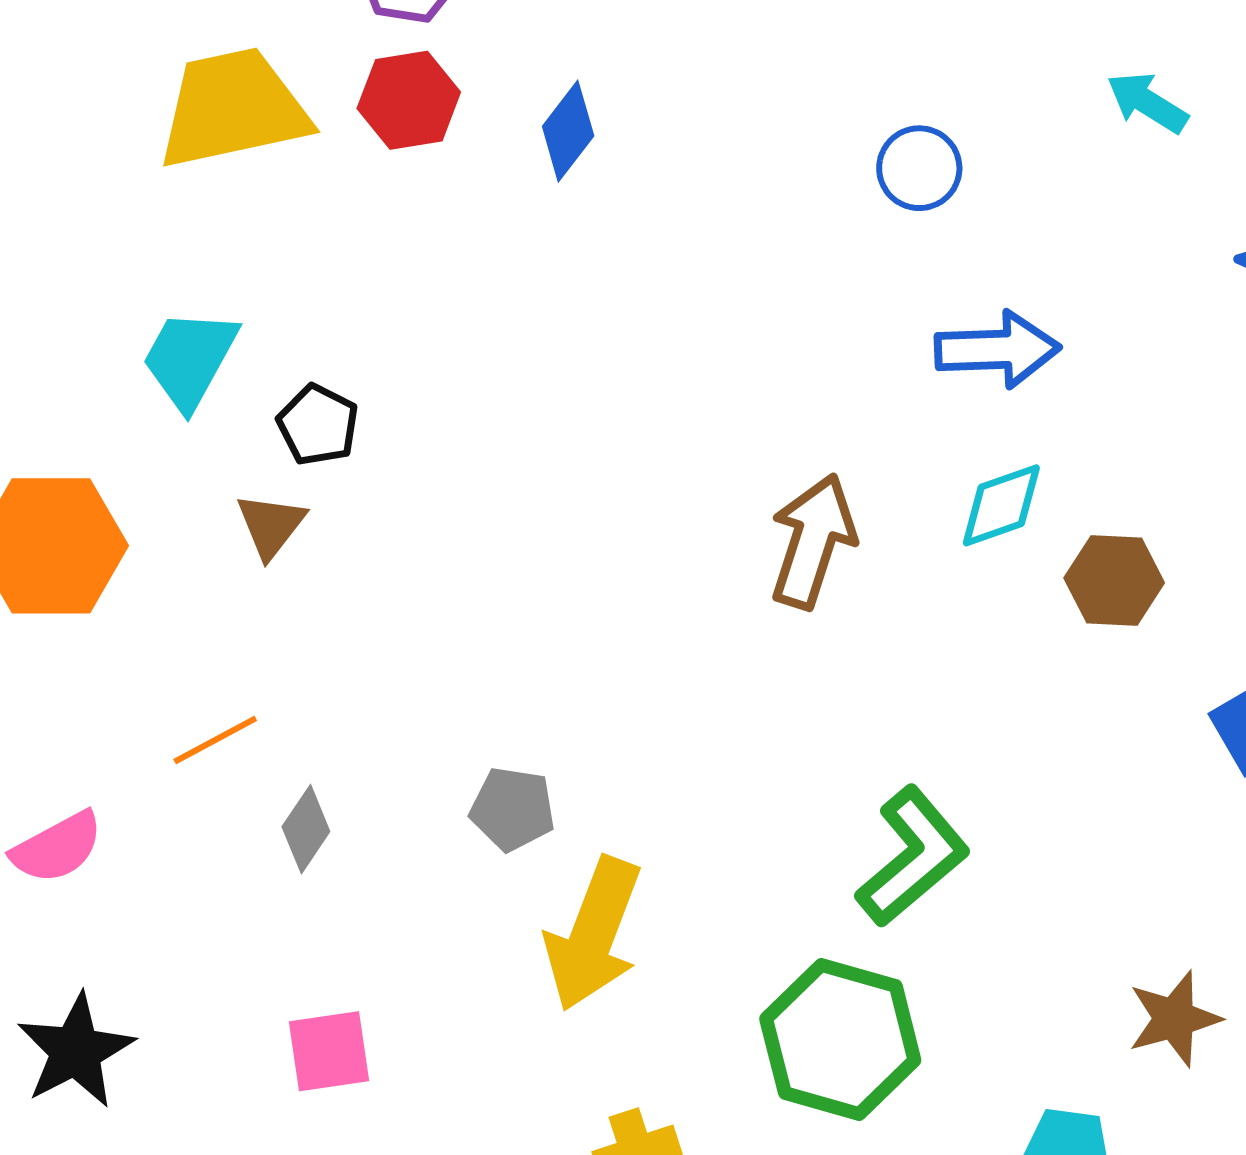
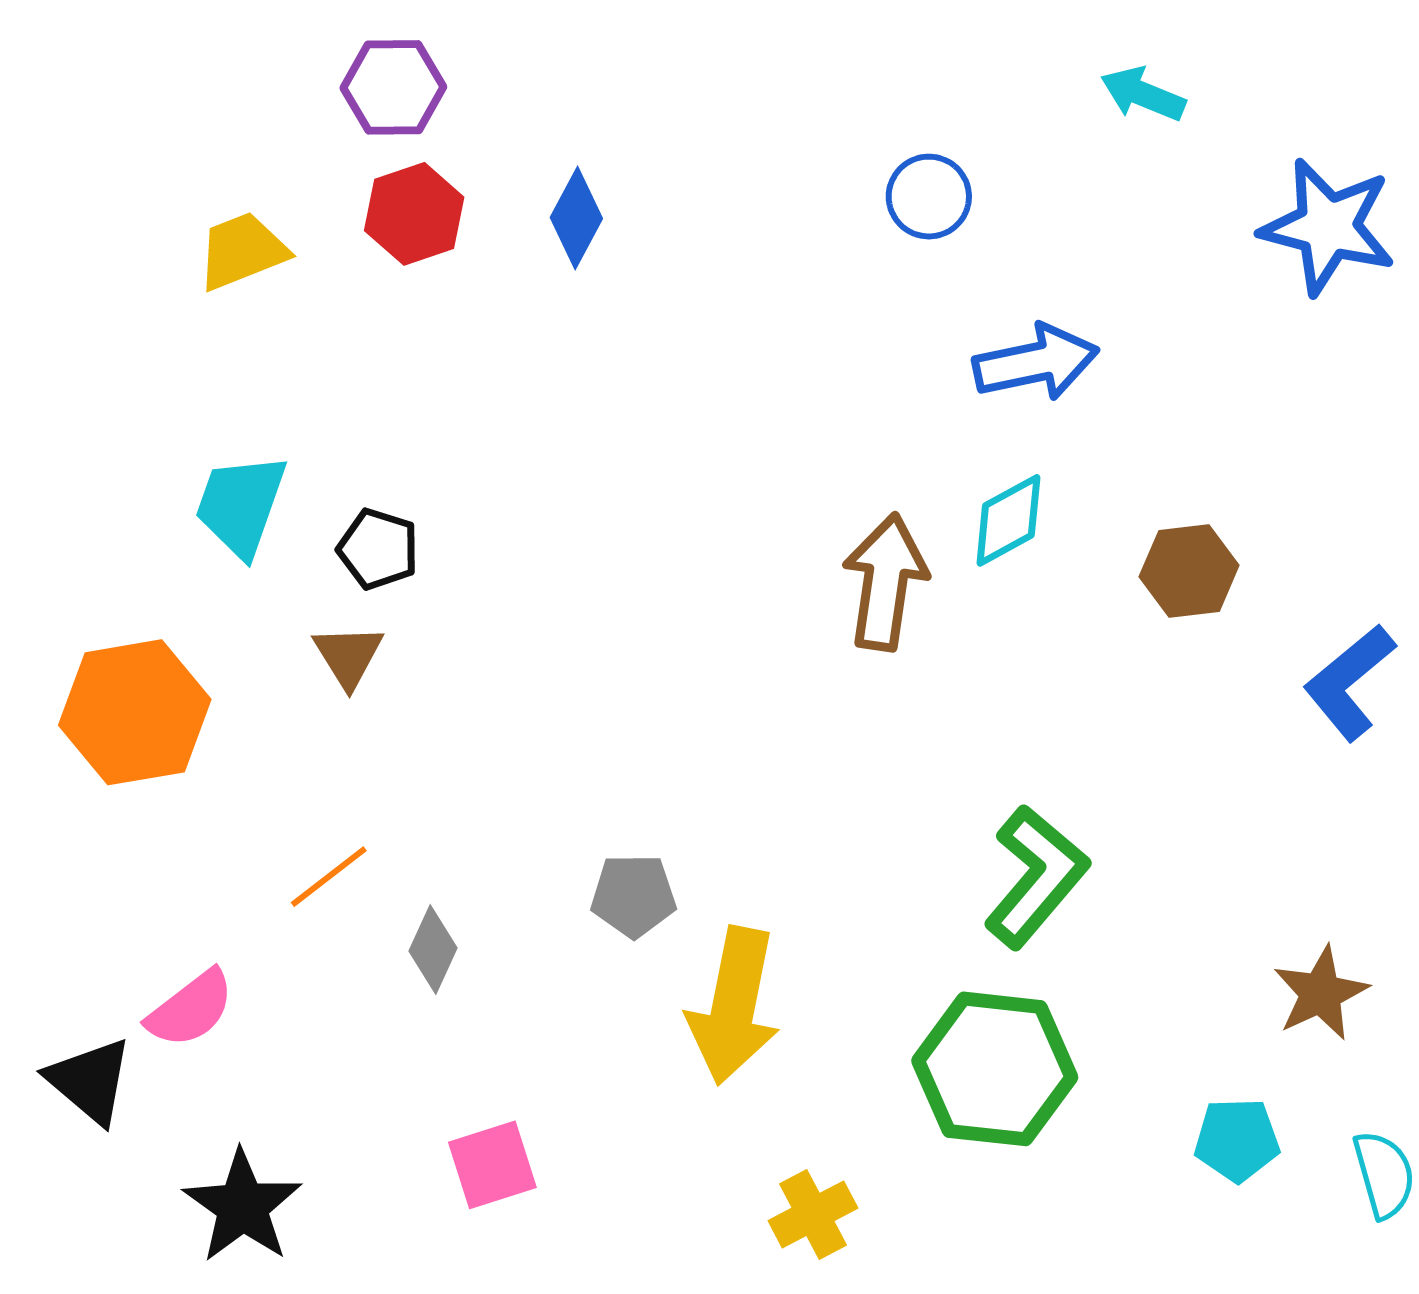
yellow trapezoid: (233, 108) -> (242, 251), size x0.6
cyan diamond: (1001, 505) -> (1008, 520), moved

